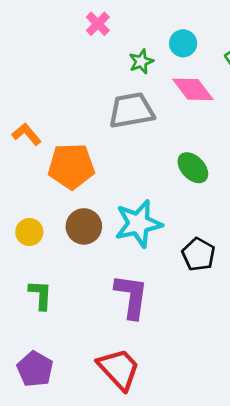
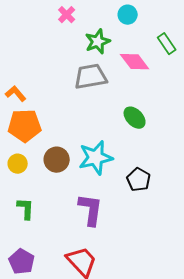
cyan circle: (183, 43) -> (128, 15), moved
green star: (141, 61) -> (98, 42), size x1.4
orange pentagon: (71, 166) -> (25, 126), moved

